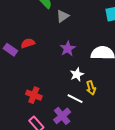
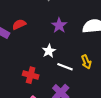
white star: (77, 74) -> (49, 51), moved
white line: (75, 99) -> (65, 67), moved

